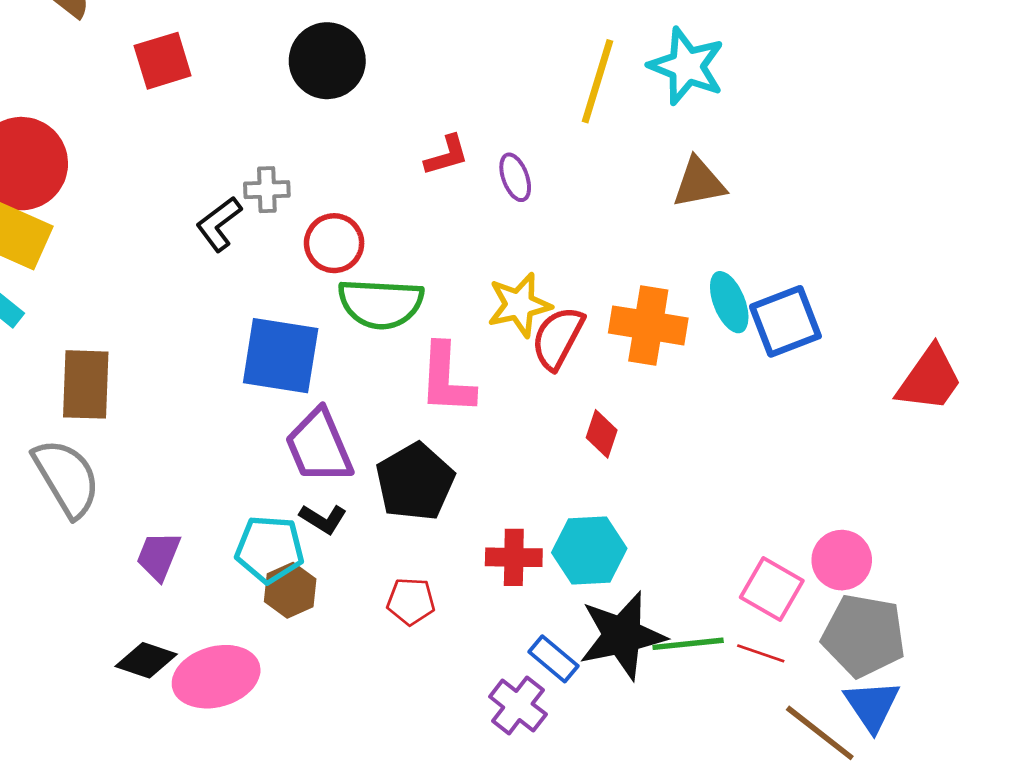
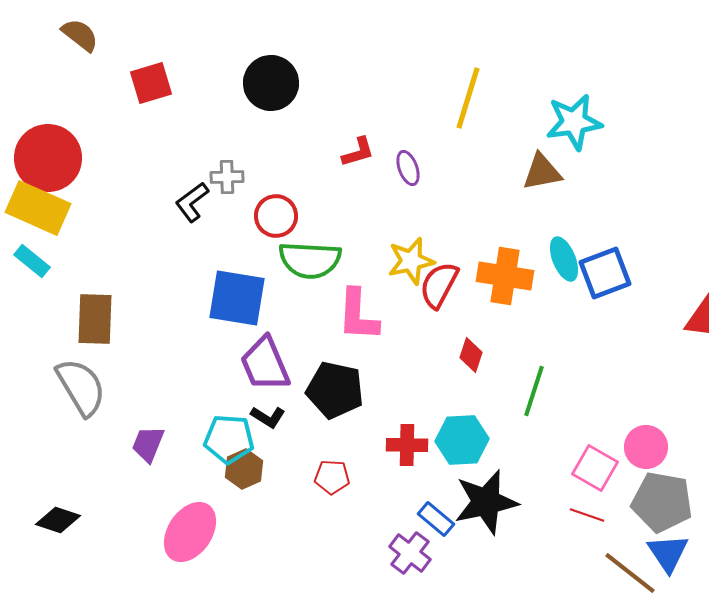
cyan star: (687, 66) -> (574, 122), moved, turned -30
black pentagon: (415, 482) -> (335, 390), turned -30
green line: (688, 644) -> (534, 391), moved, turned -66
black diamond: (146, 660) -> (58, 520), moved
pink ellipse: (216, 677) -> (190, 532), turned -40

